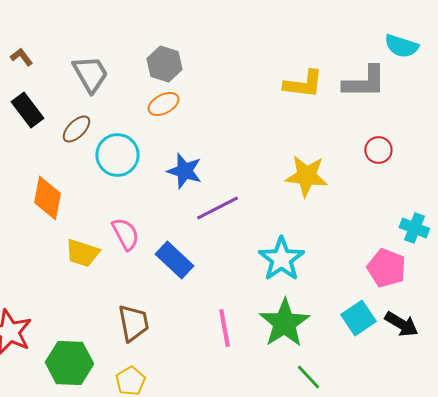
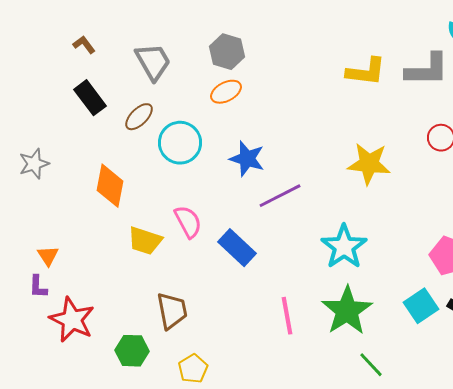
brown trapezoid: (133, 323) -> (172, 311), moved
green hexagon: (69, 363) -> (132, 351), size x0.7

